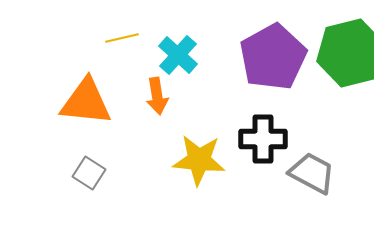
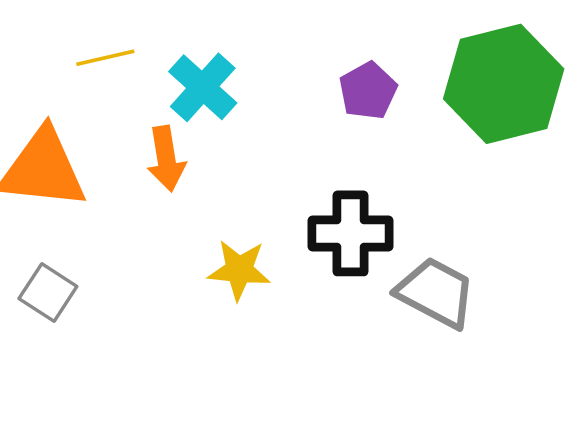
purple pentagon: (273, 57) -> (368, 91), size x0.5
yellow star: (199, 160) -> (239, 270), size x0.7

